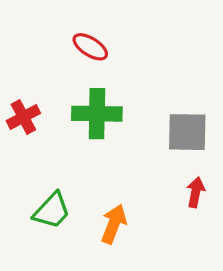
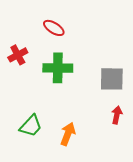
red cross: (23, 117) -> (18, 55), moved

